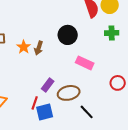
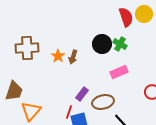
green cross: (112, 33) -> (120, 44), moved, turned 32
pink rectangle: (85, 63) -> (119, 72), turned -48

